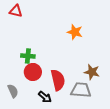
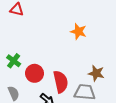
green cross: (28, 56) -> (14, 61), moved, turned 32

